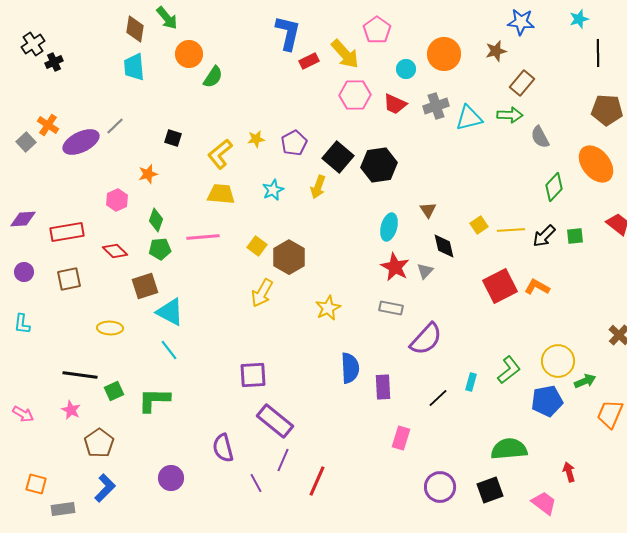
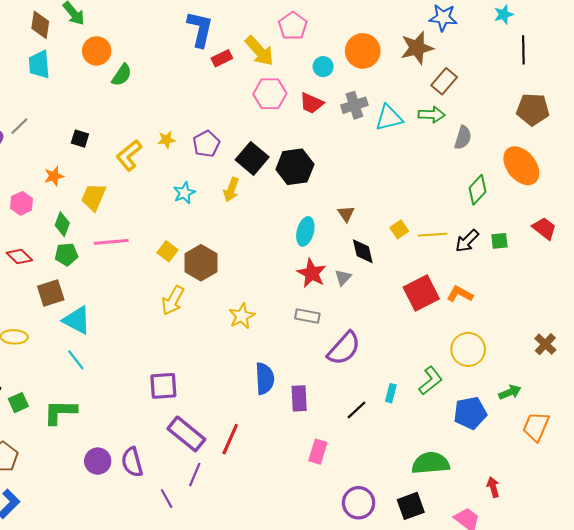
brown star: (496, 51) -> (417, 48), size x1.5
gray semicircle: (540, 137) -> (463, 138), turned -135
yellow trapezoid: (221, 194) -> (94, 197), moved, turned -72
yellow circle: (558, 361) -> (468, 349), moved
purple circle: (171, 478) -> (98, 461), moved
red line: (317, 481) -> (230, 439), moved

